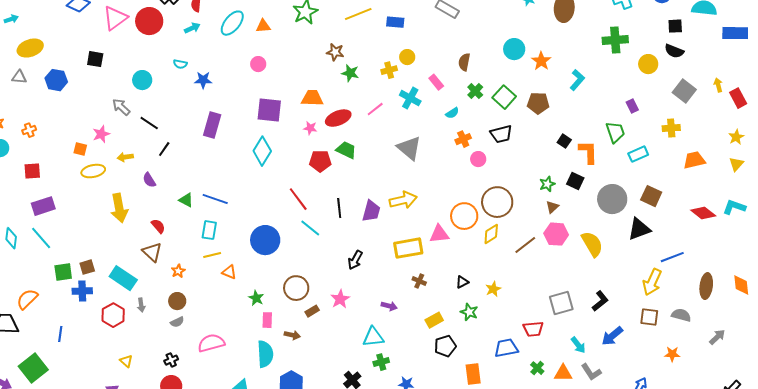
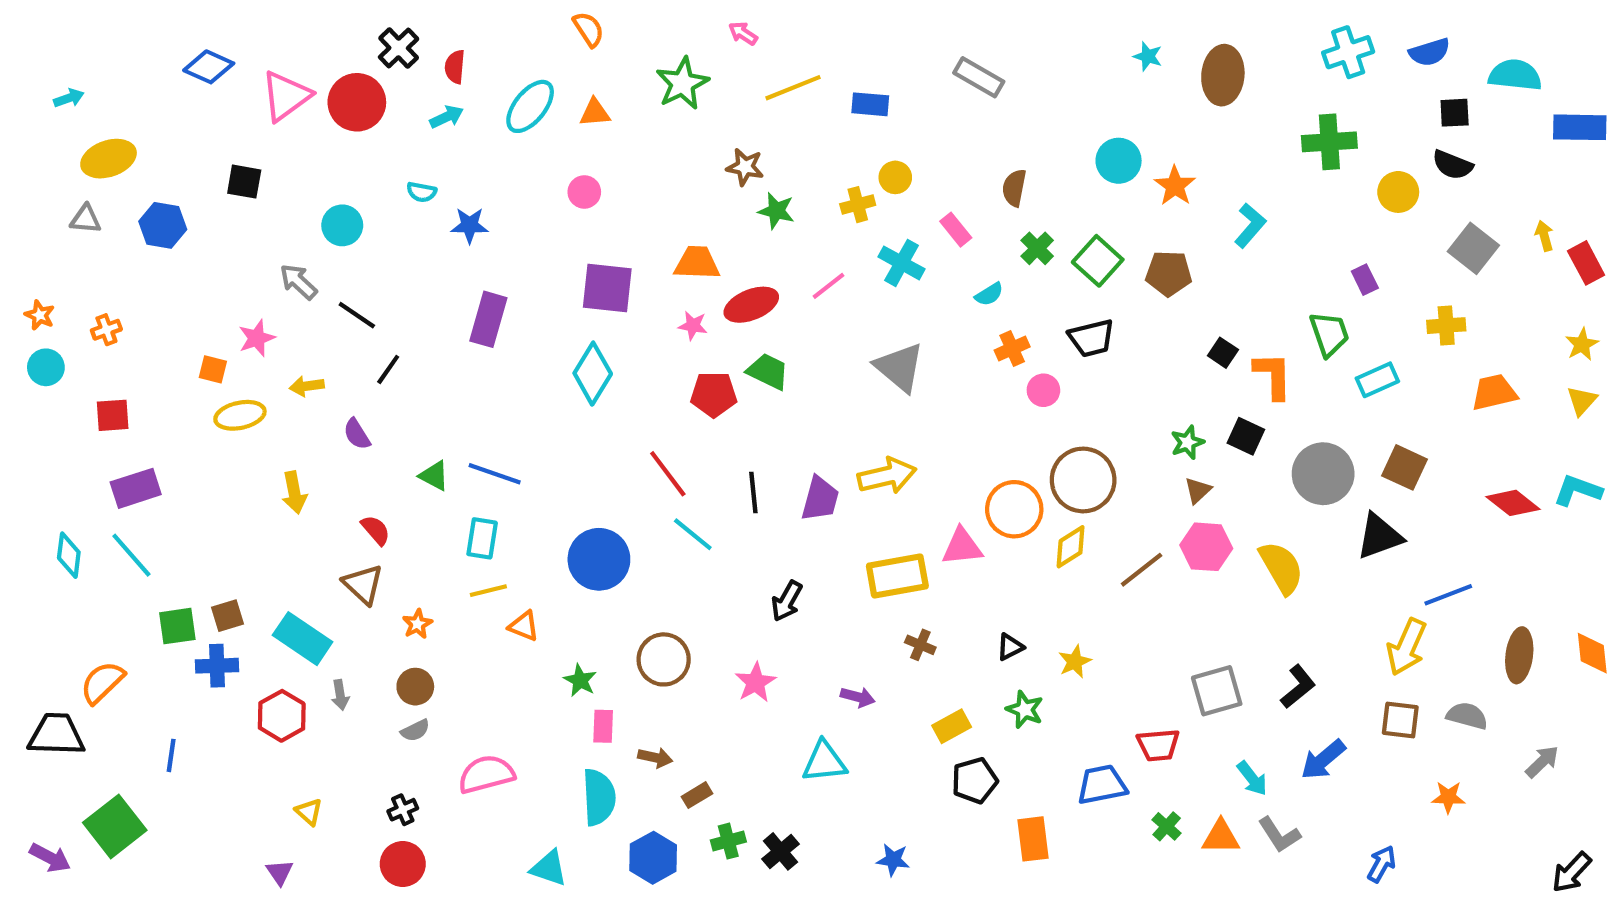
yellow arrow: (119, 208) -> (294, 493), size x0.7
brown rectangle: (312, 311) -> (697, 795), moved
green cross: (381, 362) -> (728, 841), moved

